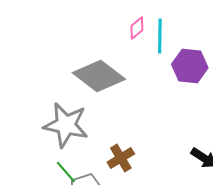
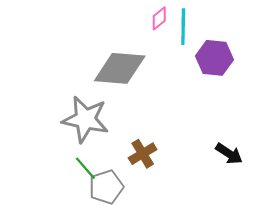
gray diamond: (99, 76) -> (120, 68), turned -33

